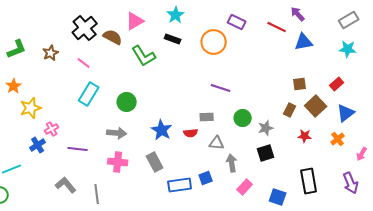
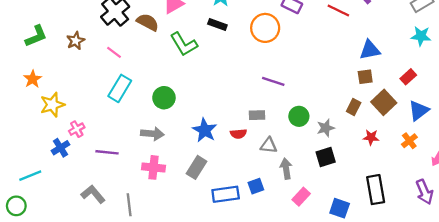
blue triangle: (304, 42) -> (370, 50), moved
gray rectangle: (155, 162) -> (197, 167), turned 60

